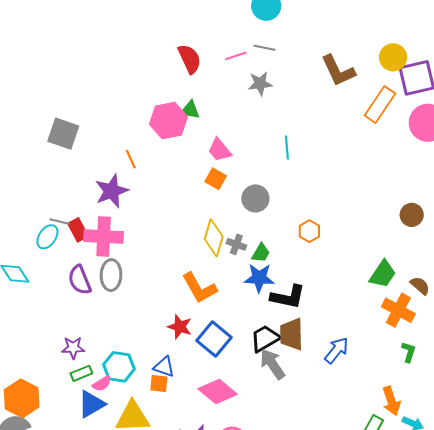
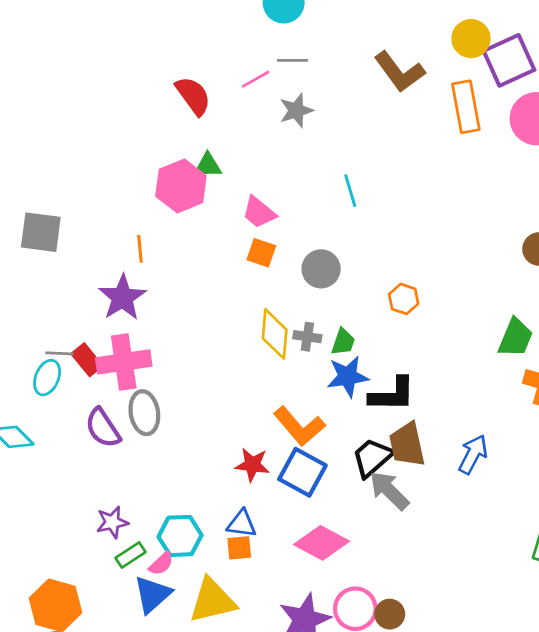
orange rectangle: (380, 105) -> (466, 107), turned -33
orange line: (131, 159) -> (140, 249), turned 30
orange L-shape: (199, 288) -> (299, 426), moved

